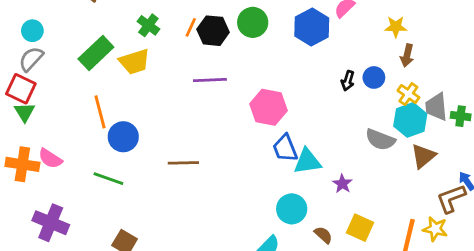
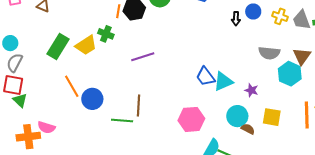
green cross: (148, 25) -> (106, 34), moved
purple line: (210, 80) -> (143, 57), moved
pink hexagon: (268, 107) -> (191, 119), moved
cyan hexagon: (410, 120) -> (290, 74), moved
brown line: (183, 163) -> (138, 106), turned -70
green line: (108, 179) -> (122, 121), moved
cyan circle: (292, 209) -> (237, 116), moved

